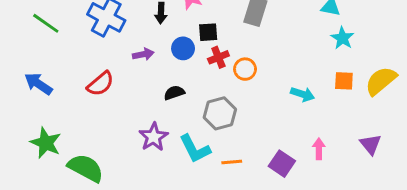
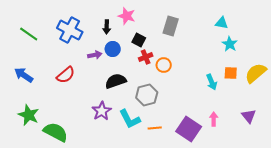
black square: (208, 32) -> (139, 40), turned 32
blue circle: (183, 48) -> (113, 49), moved
black semicircle: (174, 93) -> (116, 81), size x1.5
cyan arrow: (303, 94) -> (212, 82), moved, turned 49
purple square: (282, 164) -> (189, 129), size x1.4

